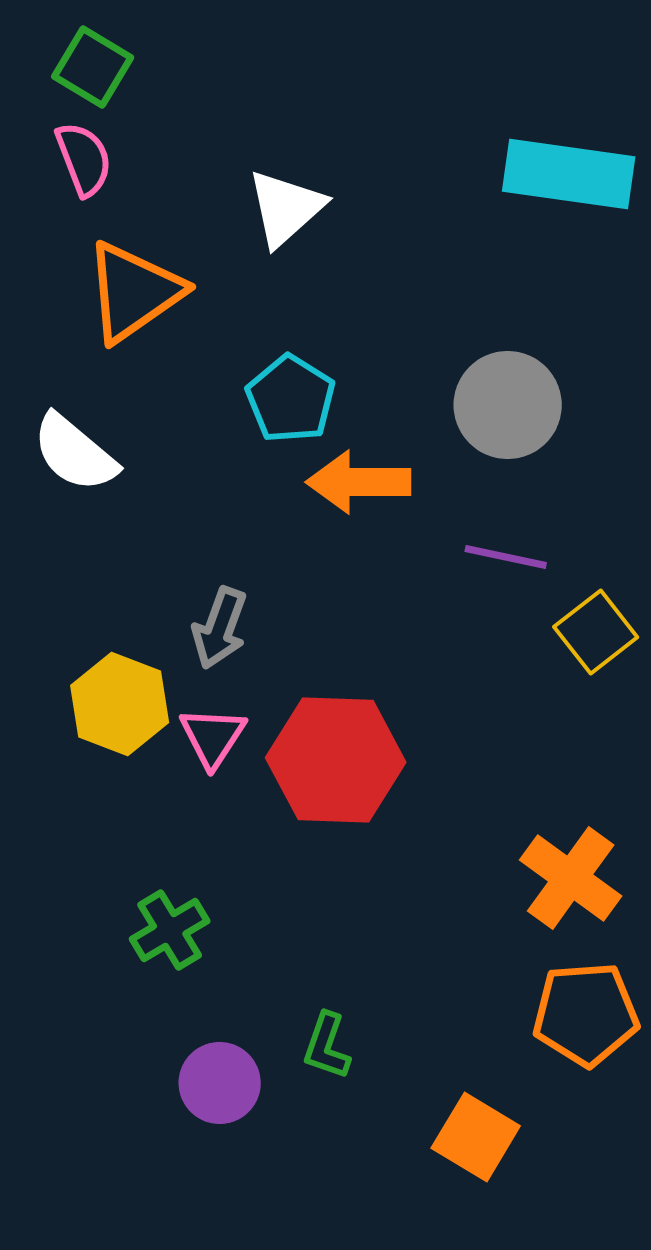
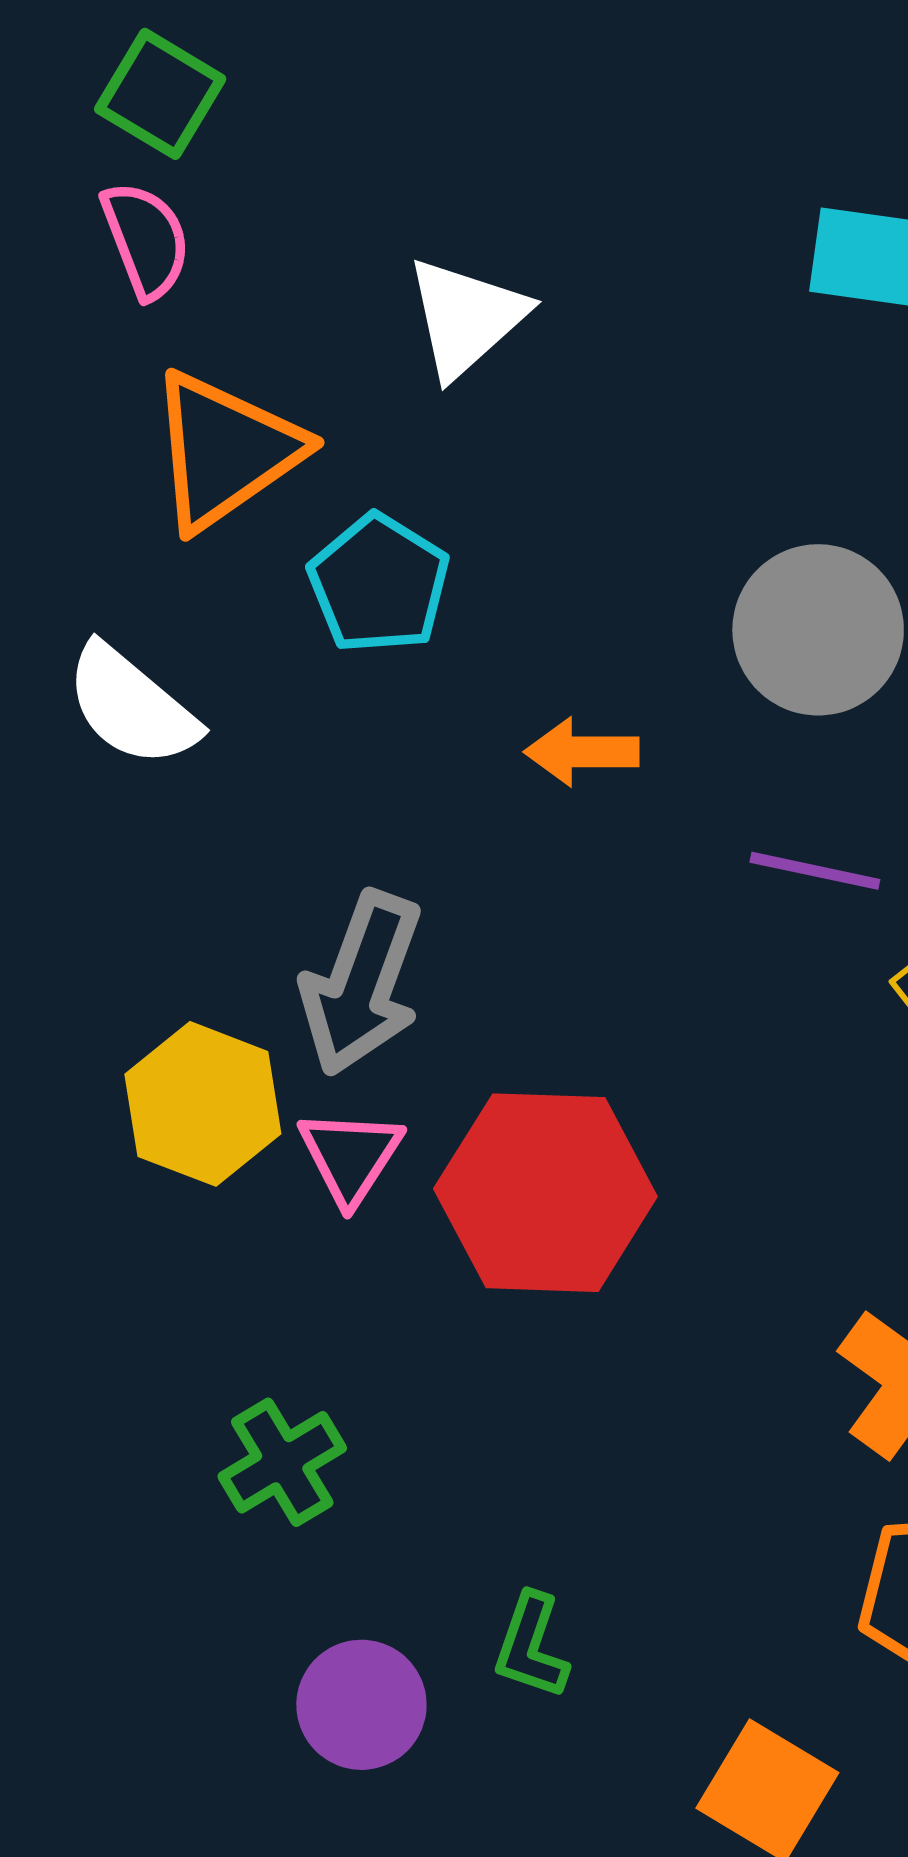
cyan pentagon: (291, 399) -> (379, 584), moved
orange arrow: (359, 482) -> (582, 752), size x0.7
gray arrow: (220, 628) -> (361, 983), size x1.4

